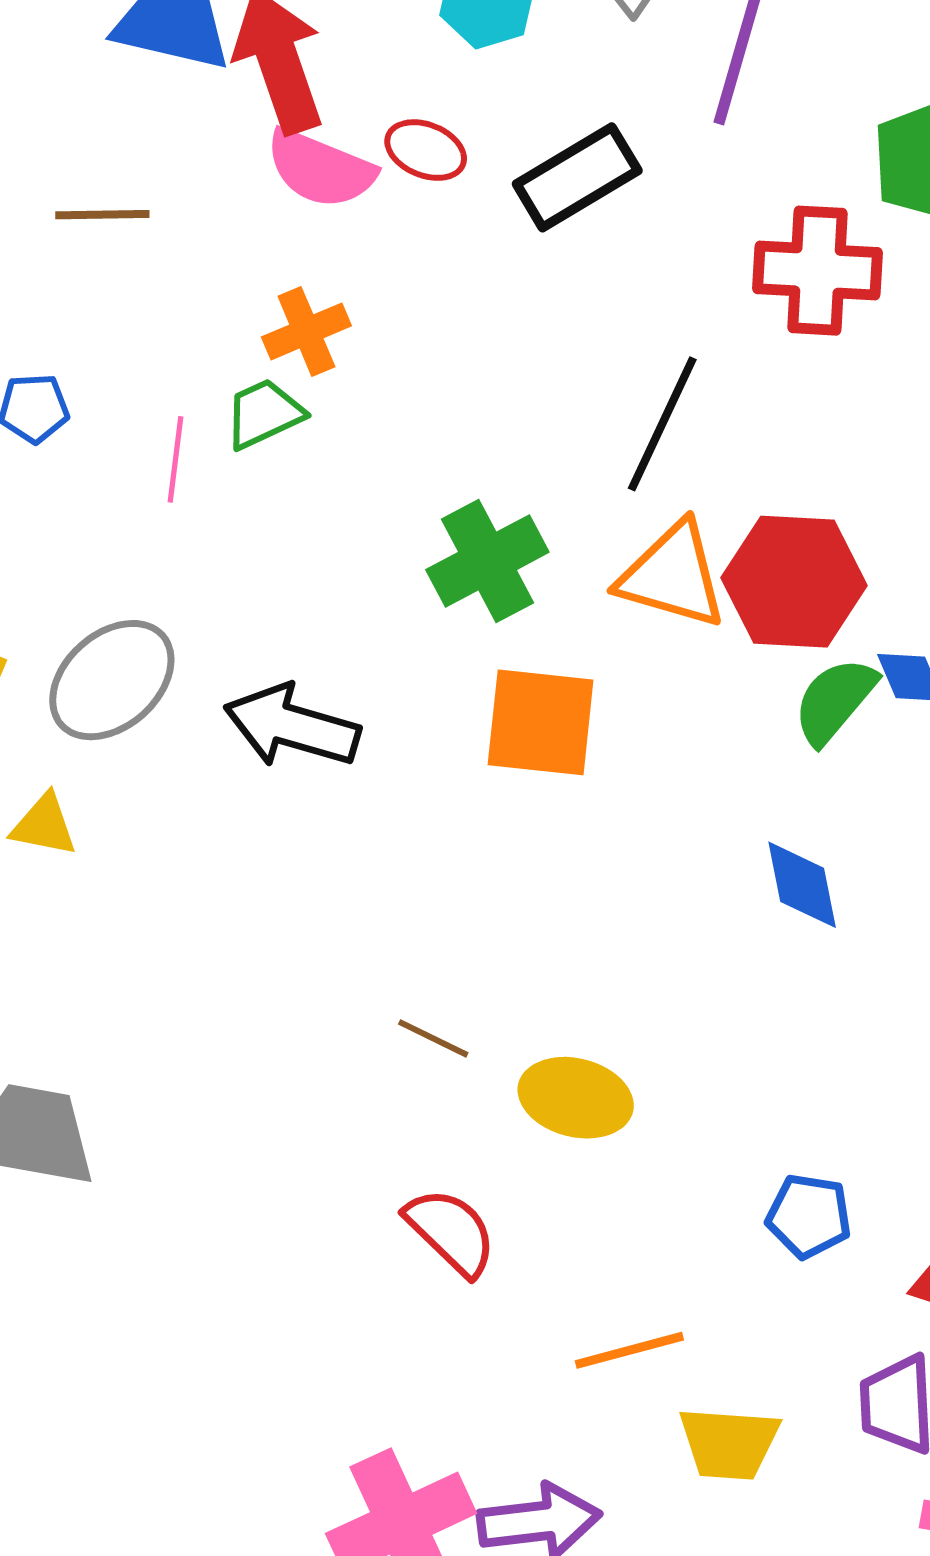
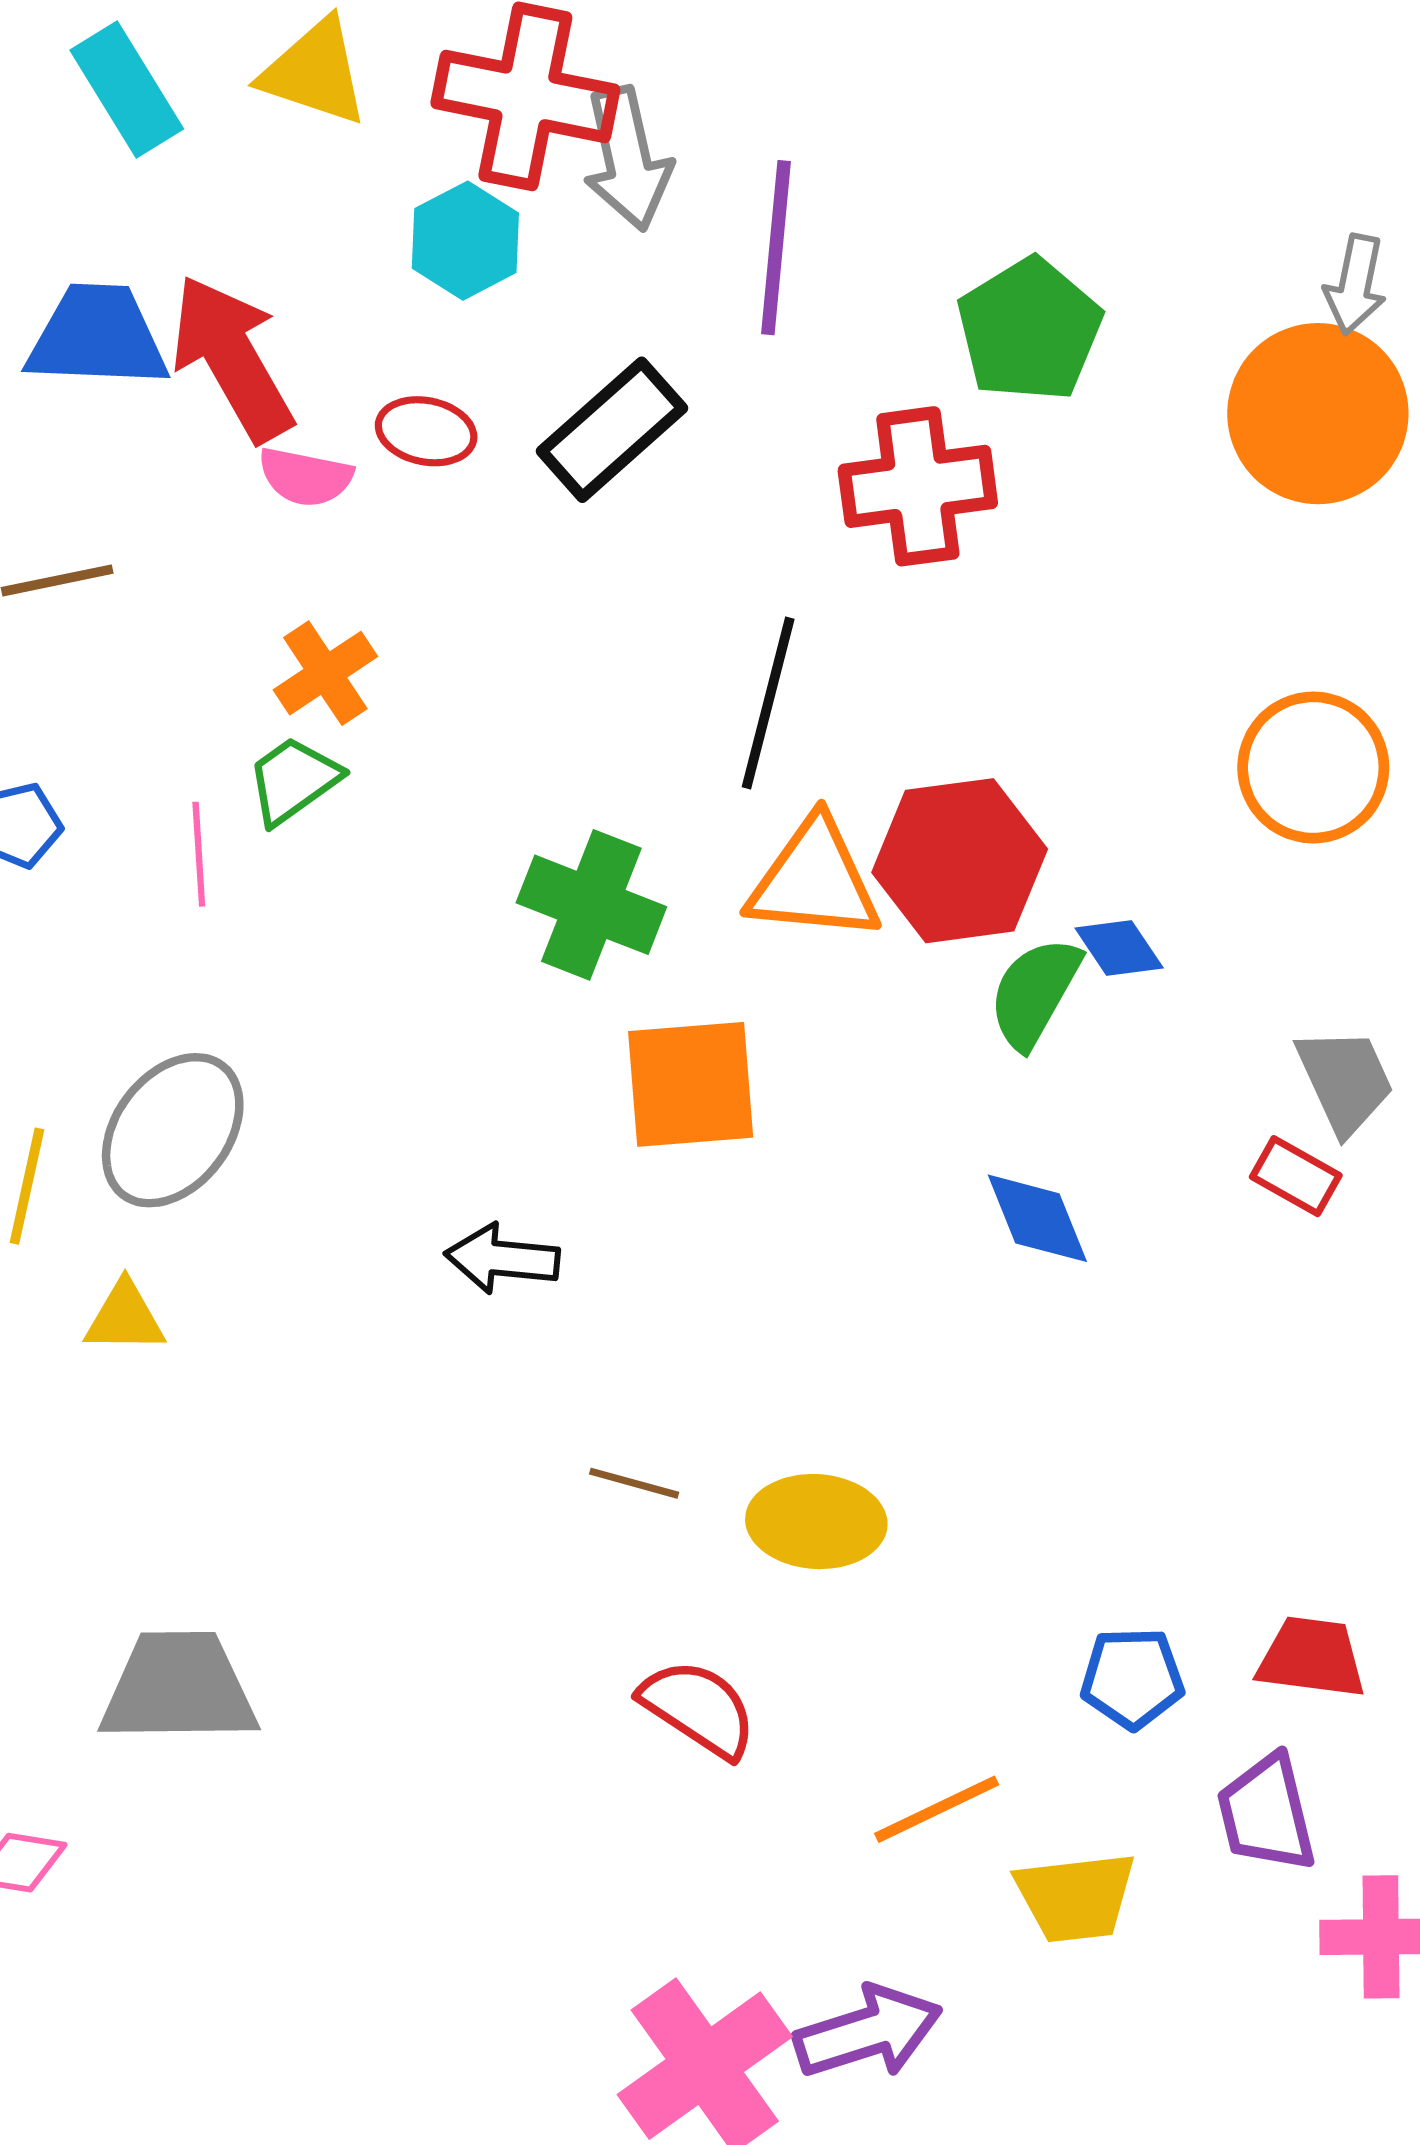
pink semicircle: (320, 169) -> (305, 477), size x0.7
green cross: (487, 561) -> (591, 905), turned -30
black arrow: (292, 726) -> (502, 1259), moved, size x0.7
blue pentagon: (809, 1216) -> (1132, 1678), moved

